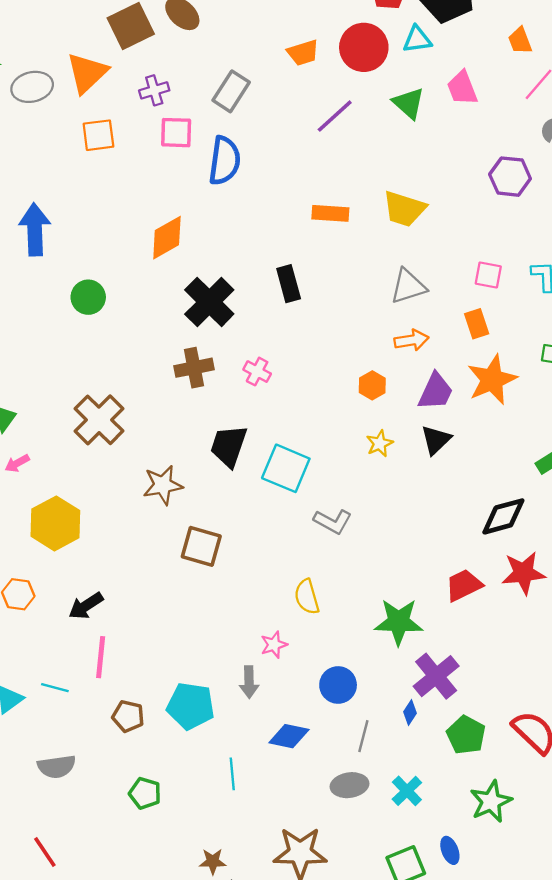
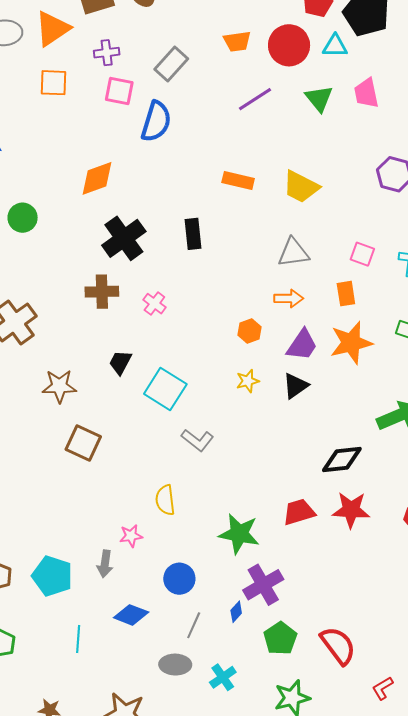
black trapezoid: (229, 446) -> (120, 362), size x0.7

